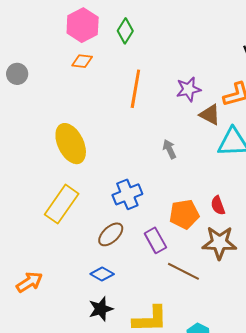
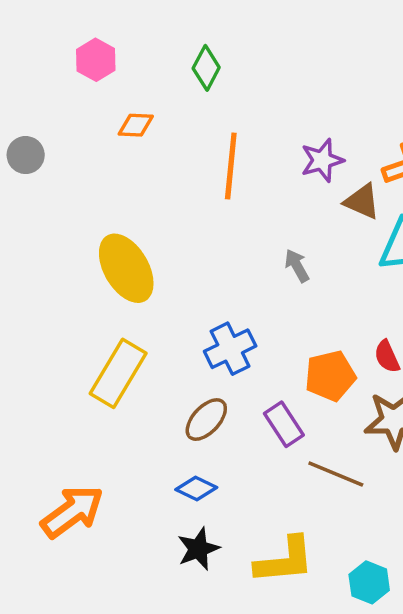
pink hexagon: (83, 25) -> (96, 60), moved, size x0.7
orange arrow: (29, 282) -> (72, 512), size x1.4

